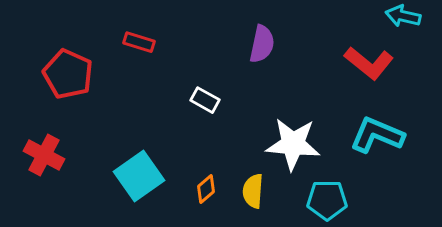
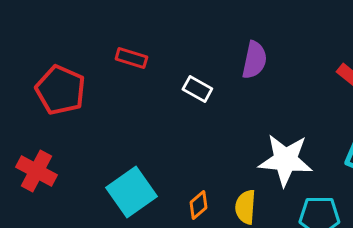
white rectangle: (205, 100) -> (197, 89), moved

